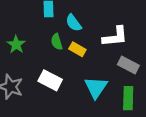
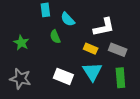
yellow rectangle: (77, 49) -> (91, 49), moved
white rectangle: (50, 80) -> (63, 76), moved

